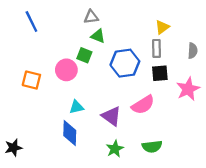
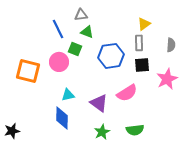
blue line: (31, 21) -> (58, 29), moved
orange square: (31, 80) -> (28, 71), size x1.4

